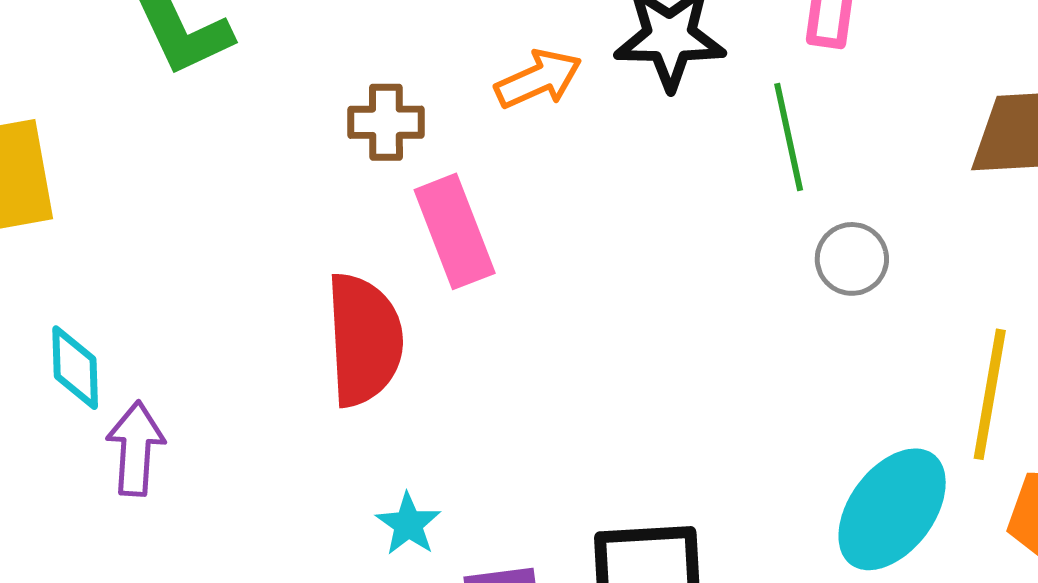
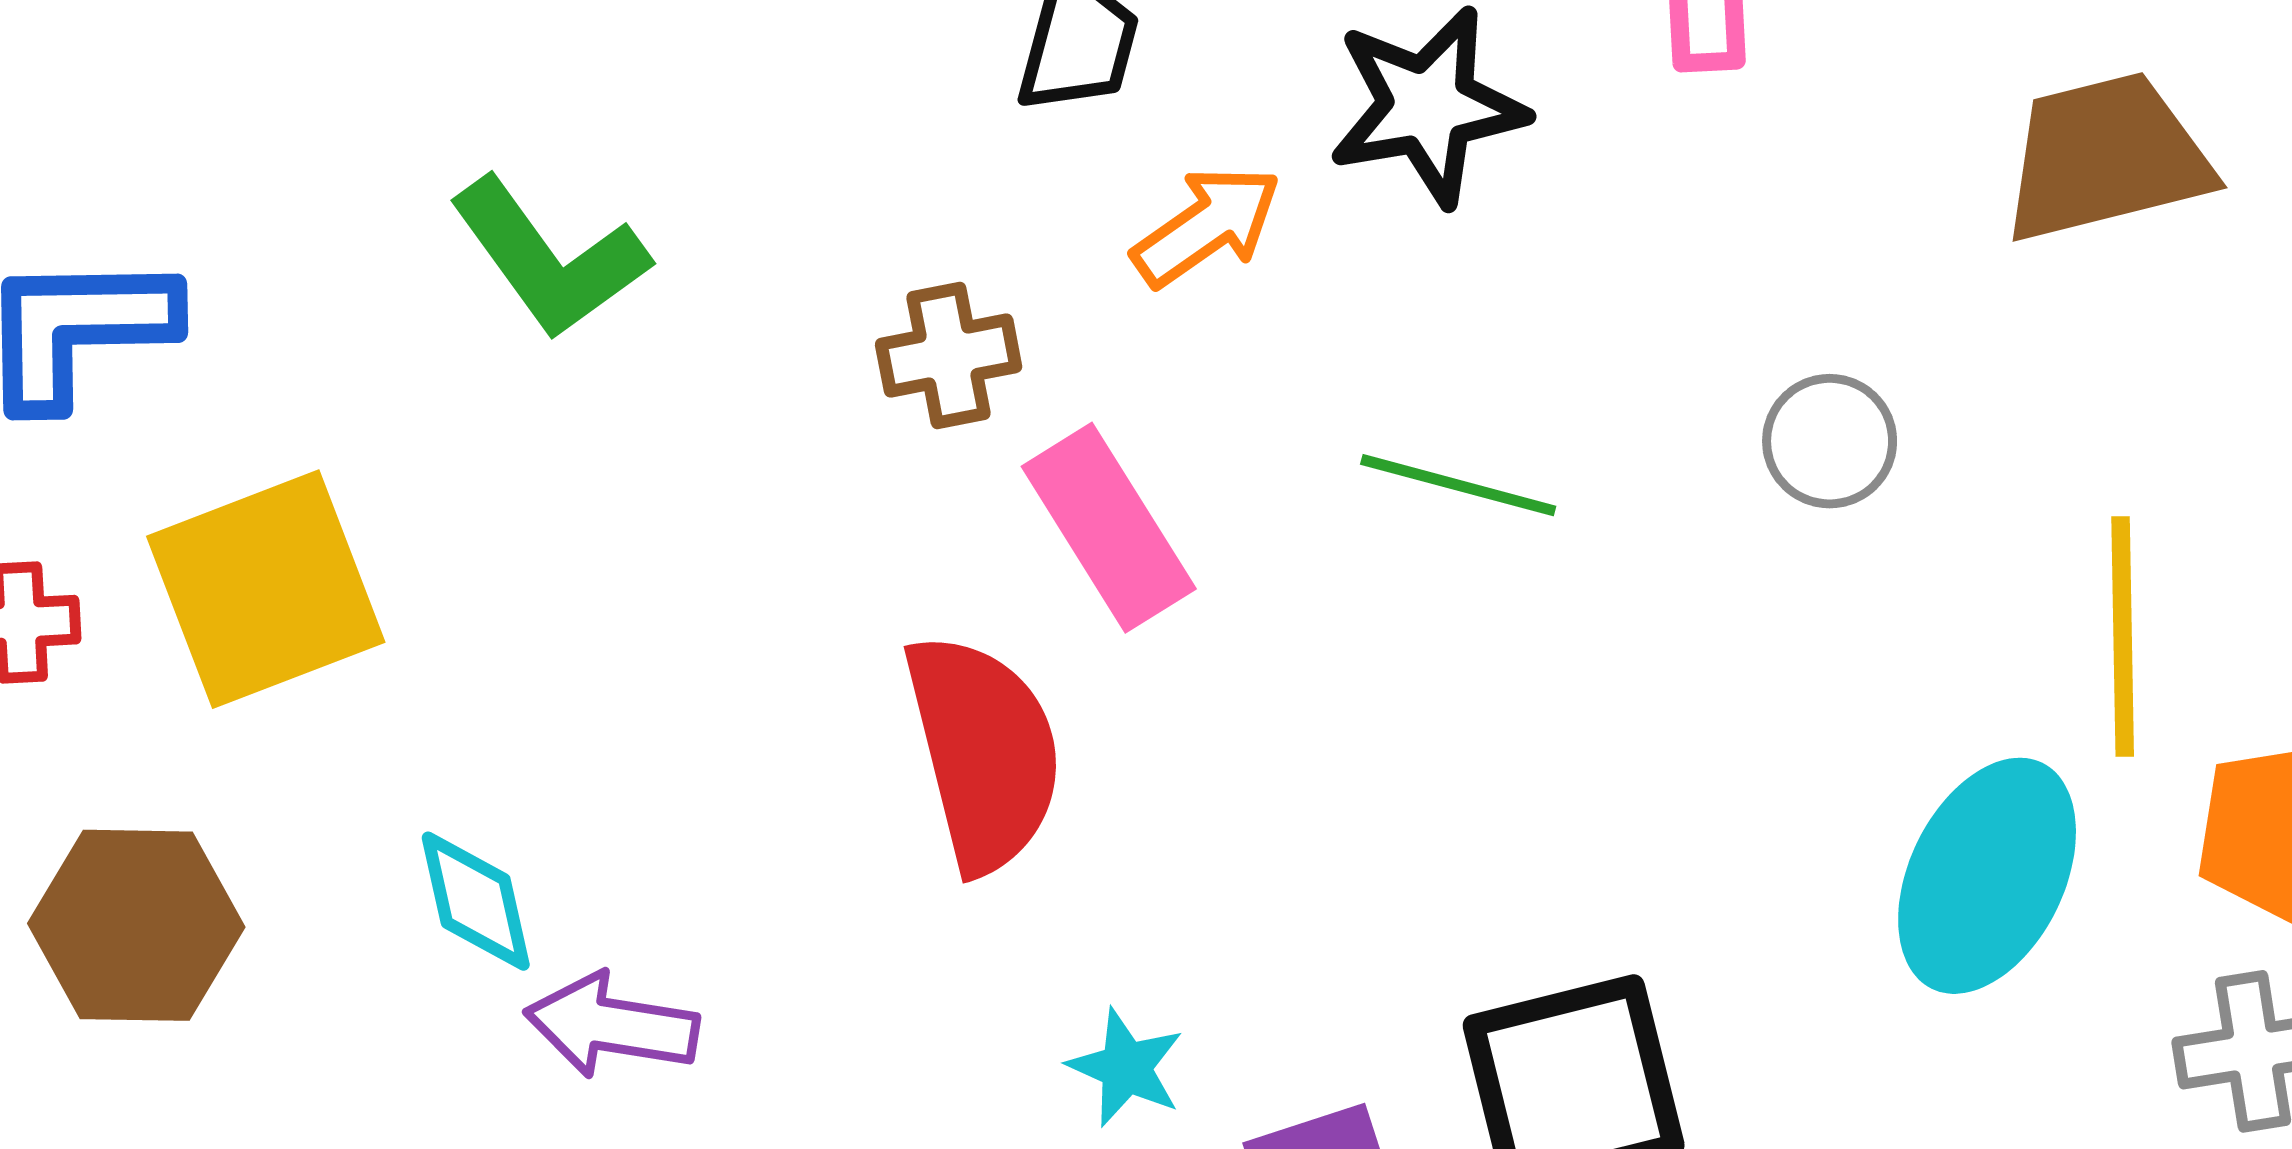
green line: (789, 137) -> (1458, 485), moved, turned -52
purple arrow: (136, 449) -> (612, 1025), turned -74

